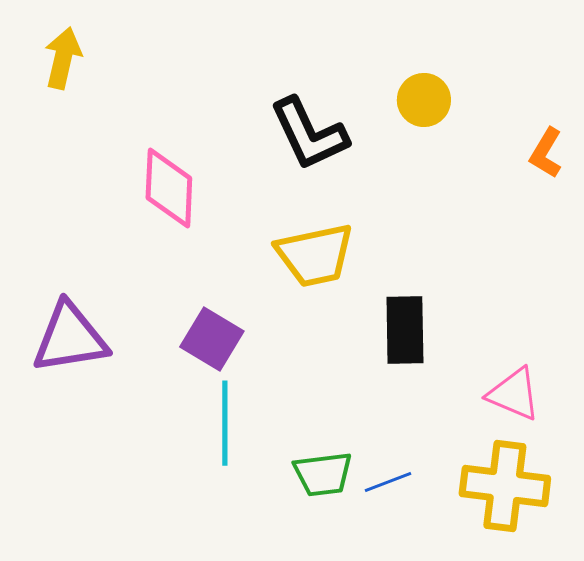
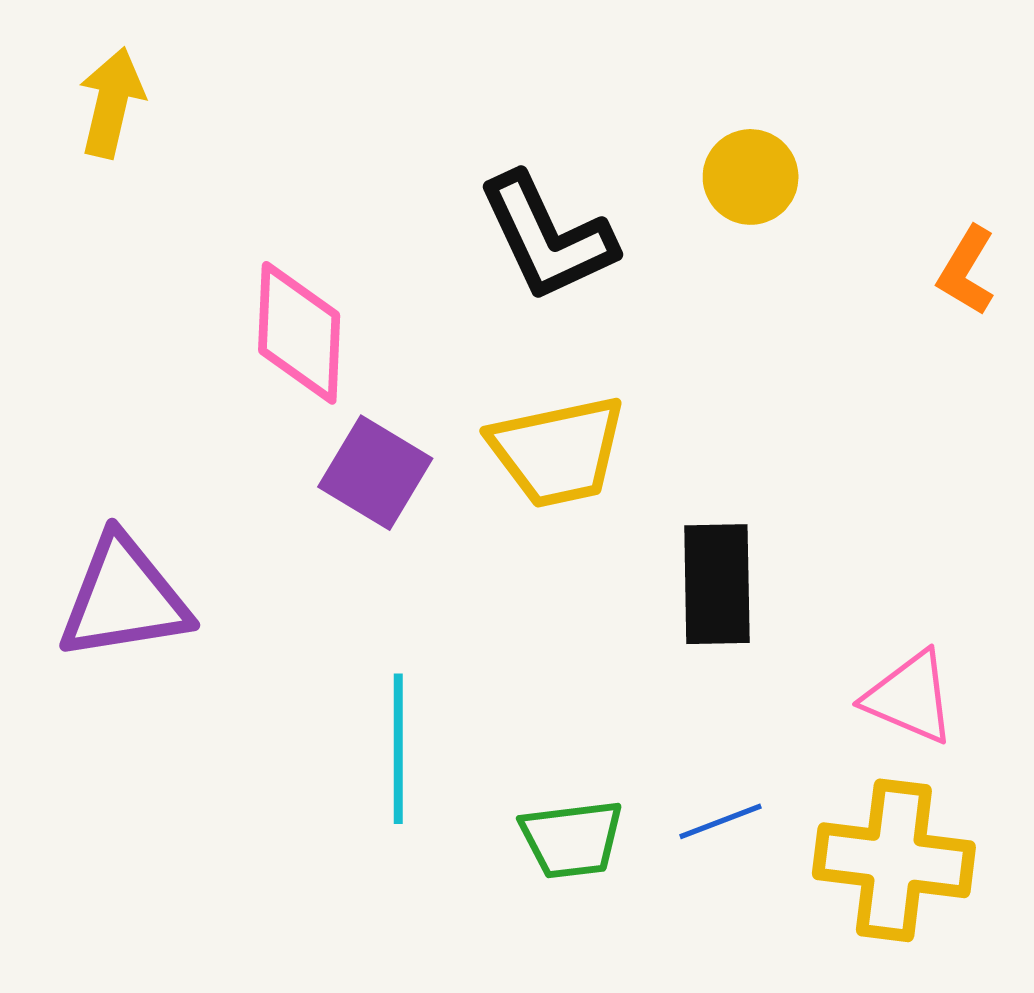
purple square: (212, 339) -> (375, 473), moved
blue line: (388, 482) -> (720, 821), moved

